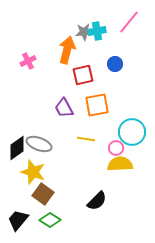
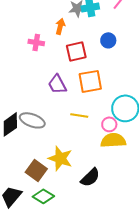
orange arrow: (67, 50) -> (60, 26), size x0.6
pink cross: (28, 61) -> (36, 42), moved, turned 35
yellow star: (33, 172) -> (60, 158), moved

